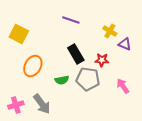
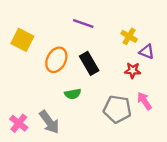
red star: (102, 60) -> (133, 70), moved
orange ellipse: (33, 66) -> (56, 60), moved
gray pentagon: (88, 79) -> (117, 109), moved
pink cross: (16, 105) -> (19, 123), turned -35

